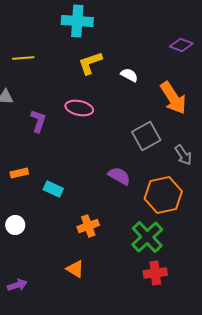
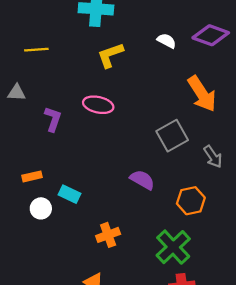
purple diamond: (181, 45) -> (211, 35), size x1.4
white semicircle: (129, 75) -> (167, 41), moved
orange hexagon: (163, 195) -> (191, 201), size x0.7
white circle: (15, 225) -> (41, 208), moved

